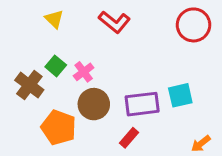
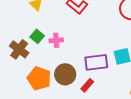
pink cross: (84, 72) -> (56, 40), turned 32
brown circle: (94, 104) -> (65, 74), moved

